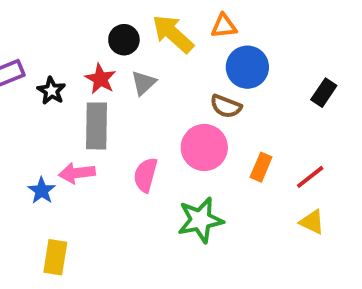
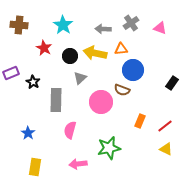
yellow arrow: (173, 34) -> (95, 53), turned -30
red star: (100, 79) -> (44, 48), moved
pink circle: (204, 147) -> (101, 102), moved
pink arrow: (77, 173) -> (78, 164), moved
pink semicircle: (145, 175) -> (70, 130), moved

